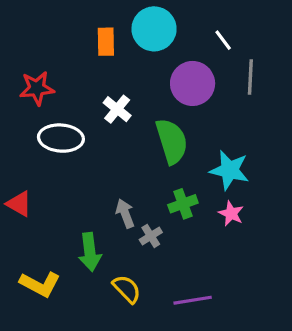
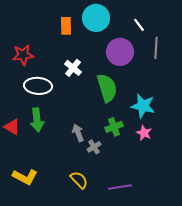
green arrow: (90, 252) -> (37, 120), moved

